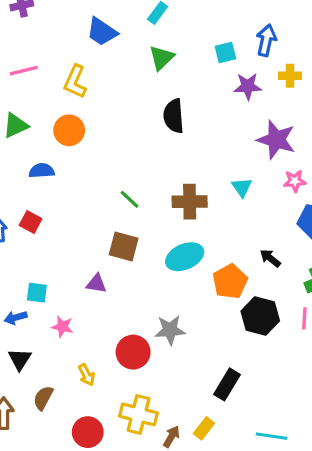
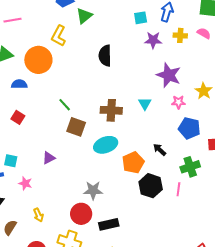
green triangle: (161, 58) -> (84, 16), moved
yellow L-shape: (75, 82) -> (59, 36), moved
orange circle: (69, 130) -> (38, 60), size x1.4
green line: (130, 199) -> (65, 105), moved
red square: (31, 222) -> (18, 117), moved
brown square: (124, 246) -> (76, 127), moved
purple triangle: (96, 284) -> (49, 158), turned -40
red circle: (133, 352) -> (81, 214), moved
black rectangle: (227, 384) -> (109, 224), moved, turned 42

